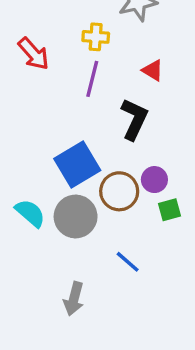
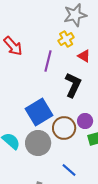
yellow cross: (96, 37) -> (66, 39), moved, turned -35

